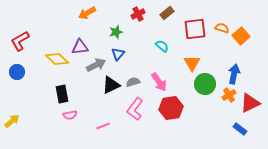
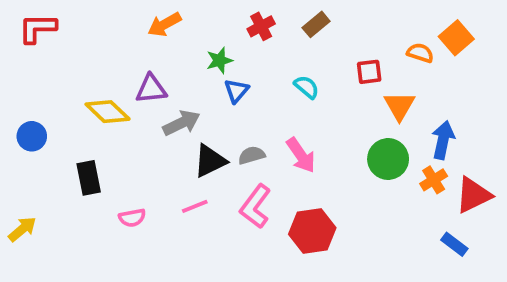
red square: (195, 29) -> (369, 72), moved, size x0.6
orange square: (241, 36) -> (456, 38), moved
red L-shape: (20, 41) -> (37, 28), moved, turned 30
blue triangle: (118, 54) -> (236, 91), moved
orange triangle: (192, 63) -> (399, 106), moved
black rectangle: (62, 94) -> (89, 178), moved
red hexagon: (171, 108) -> (312, 231), moved
pink line: (103, 126) -> (195, 206), moved

